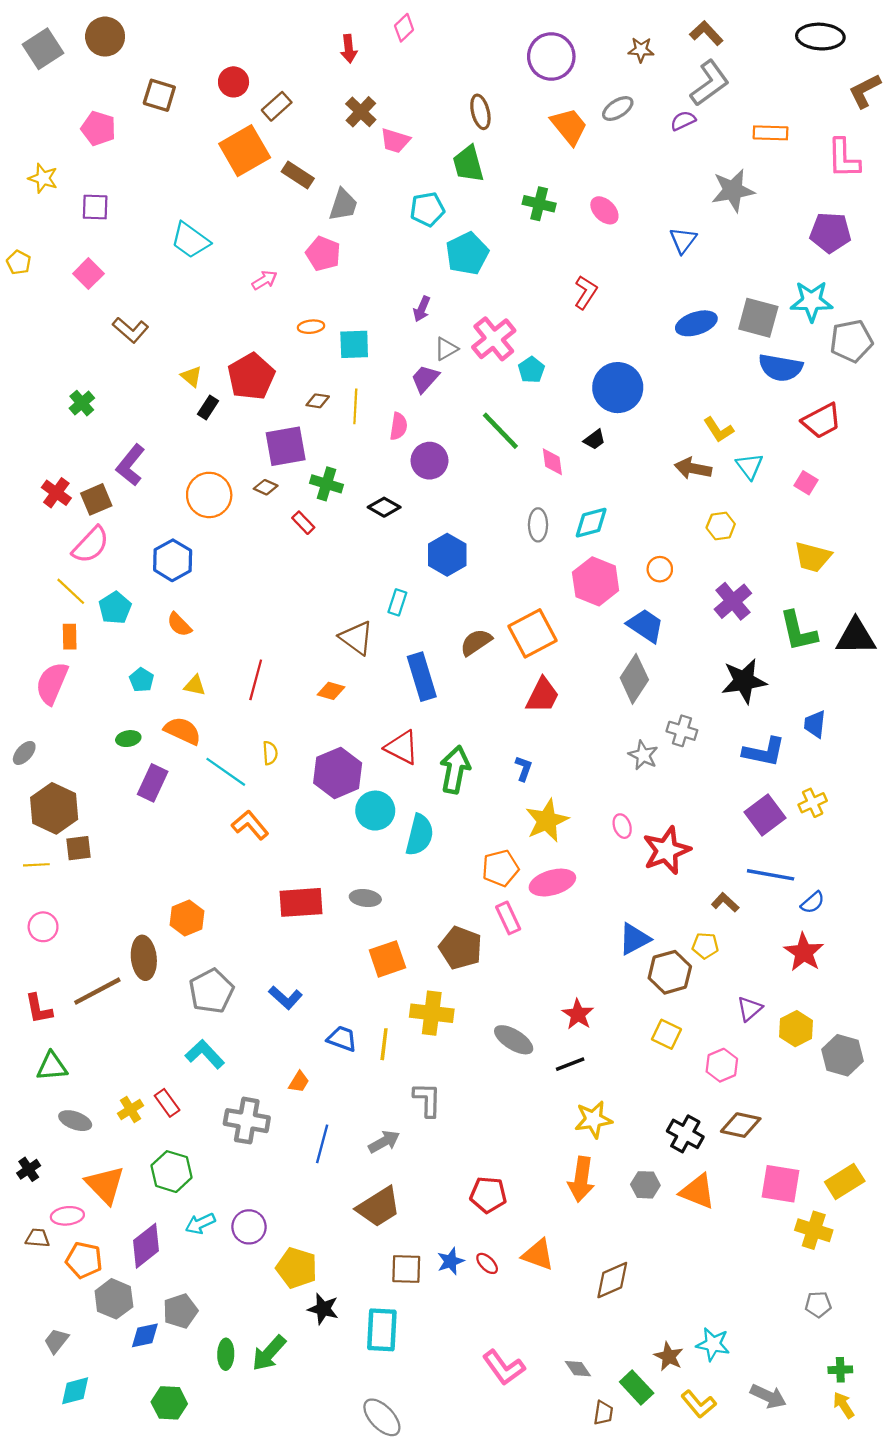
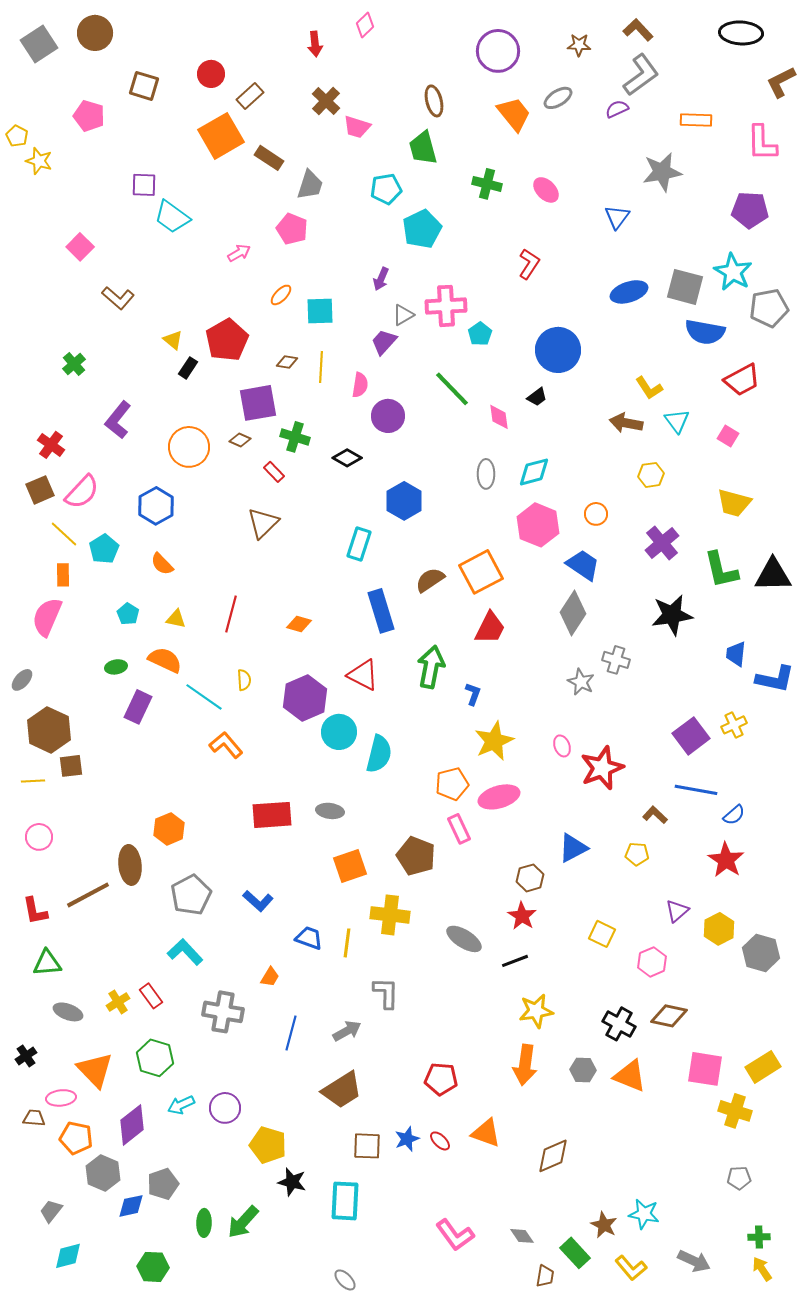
purple square: (95, 207) -> (144, 185), moved
yellow pentagon: (19, 262) -> (17, 136), moved
cyan star: (812, 301) -> (733, 272), turned 30
orange ellipse: (311, 327) -> (281, 295), turned -40
pink cross: (494, 339) -> (446, 306), turned 36
brown square: (96, 499) -> (40, 490), moved
cyan rectangle: (397, 602) -> (359, 544), size x1.4
brown triangle: (356, 638) -> (263, 523), moved, turned 40
blue L-shape: (764, 752) -> (775, 679), moved
green arrow: (455, 770) -> (431, 667), moved
brown hexagon: (670, 972) -> (530, 878), moved, size x0.7
gray ellipse: (382, 1417) -> (345, 1280), size x0.6

